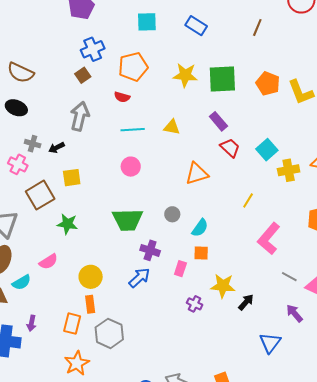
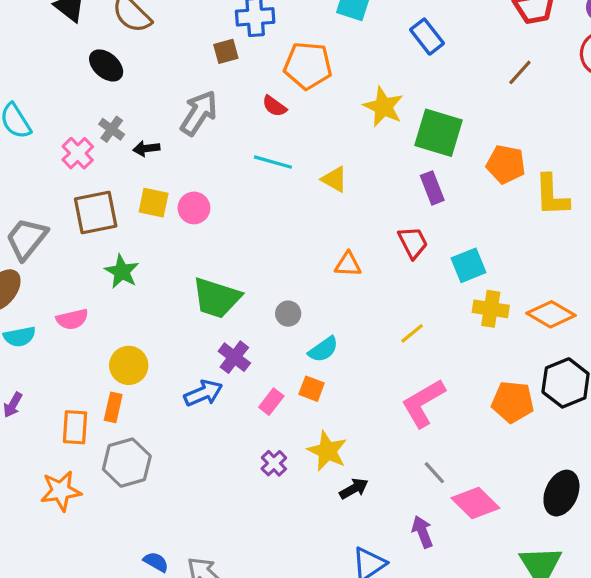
orange pentagon: (268, 84) -> (506, 164), turned -30
purple rectangle: (218, 121) -> (432, 188), moved
pink circle: (131, 167) -> (194, 208), moved
orange triangle: (197, 174) -> (348, 264), size x0.7
orange rectangle: (72, 324) -> (75, 427), turned -30

